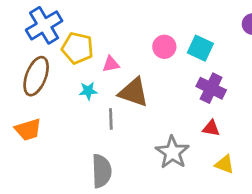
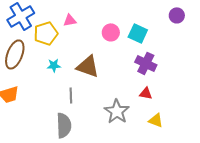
yellow pentagon: (77, 48) -> (46, 33), turned -30
pink triangle: (111, 64) -> (70, 20), moved
gray line: (111, 119) -> (71, 95), moved

